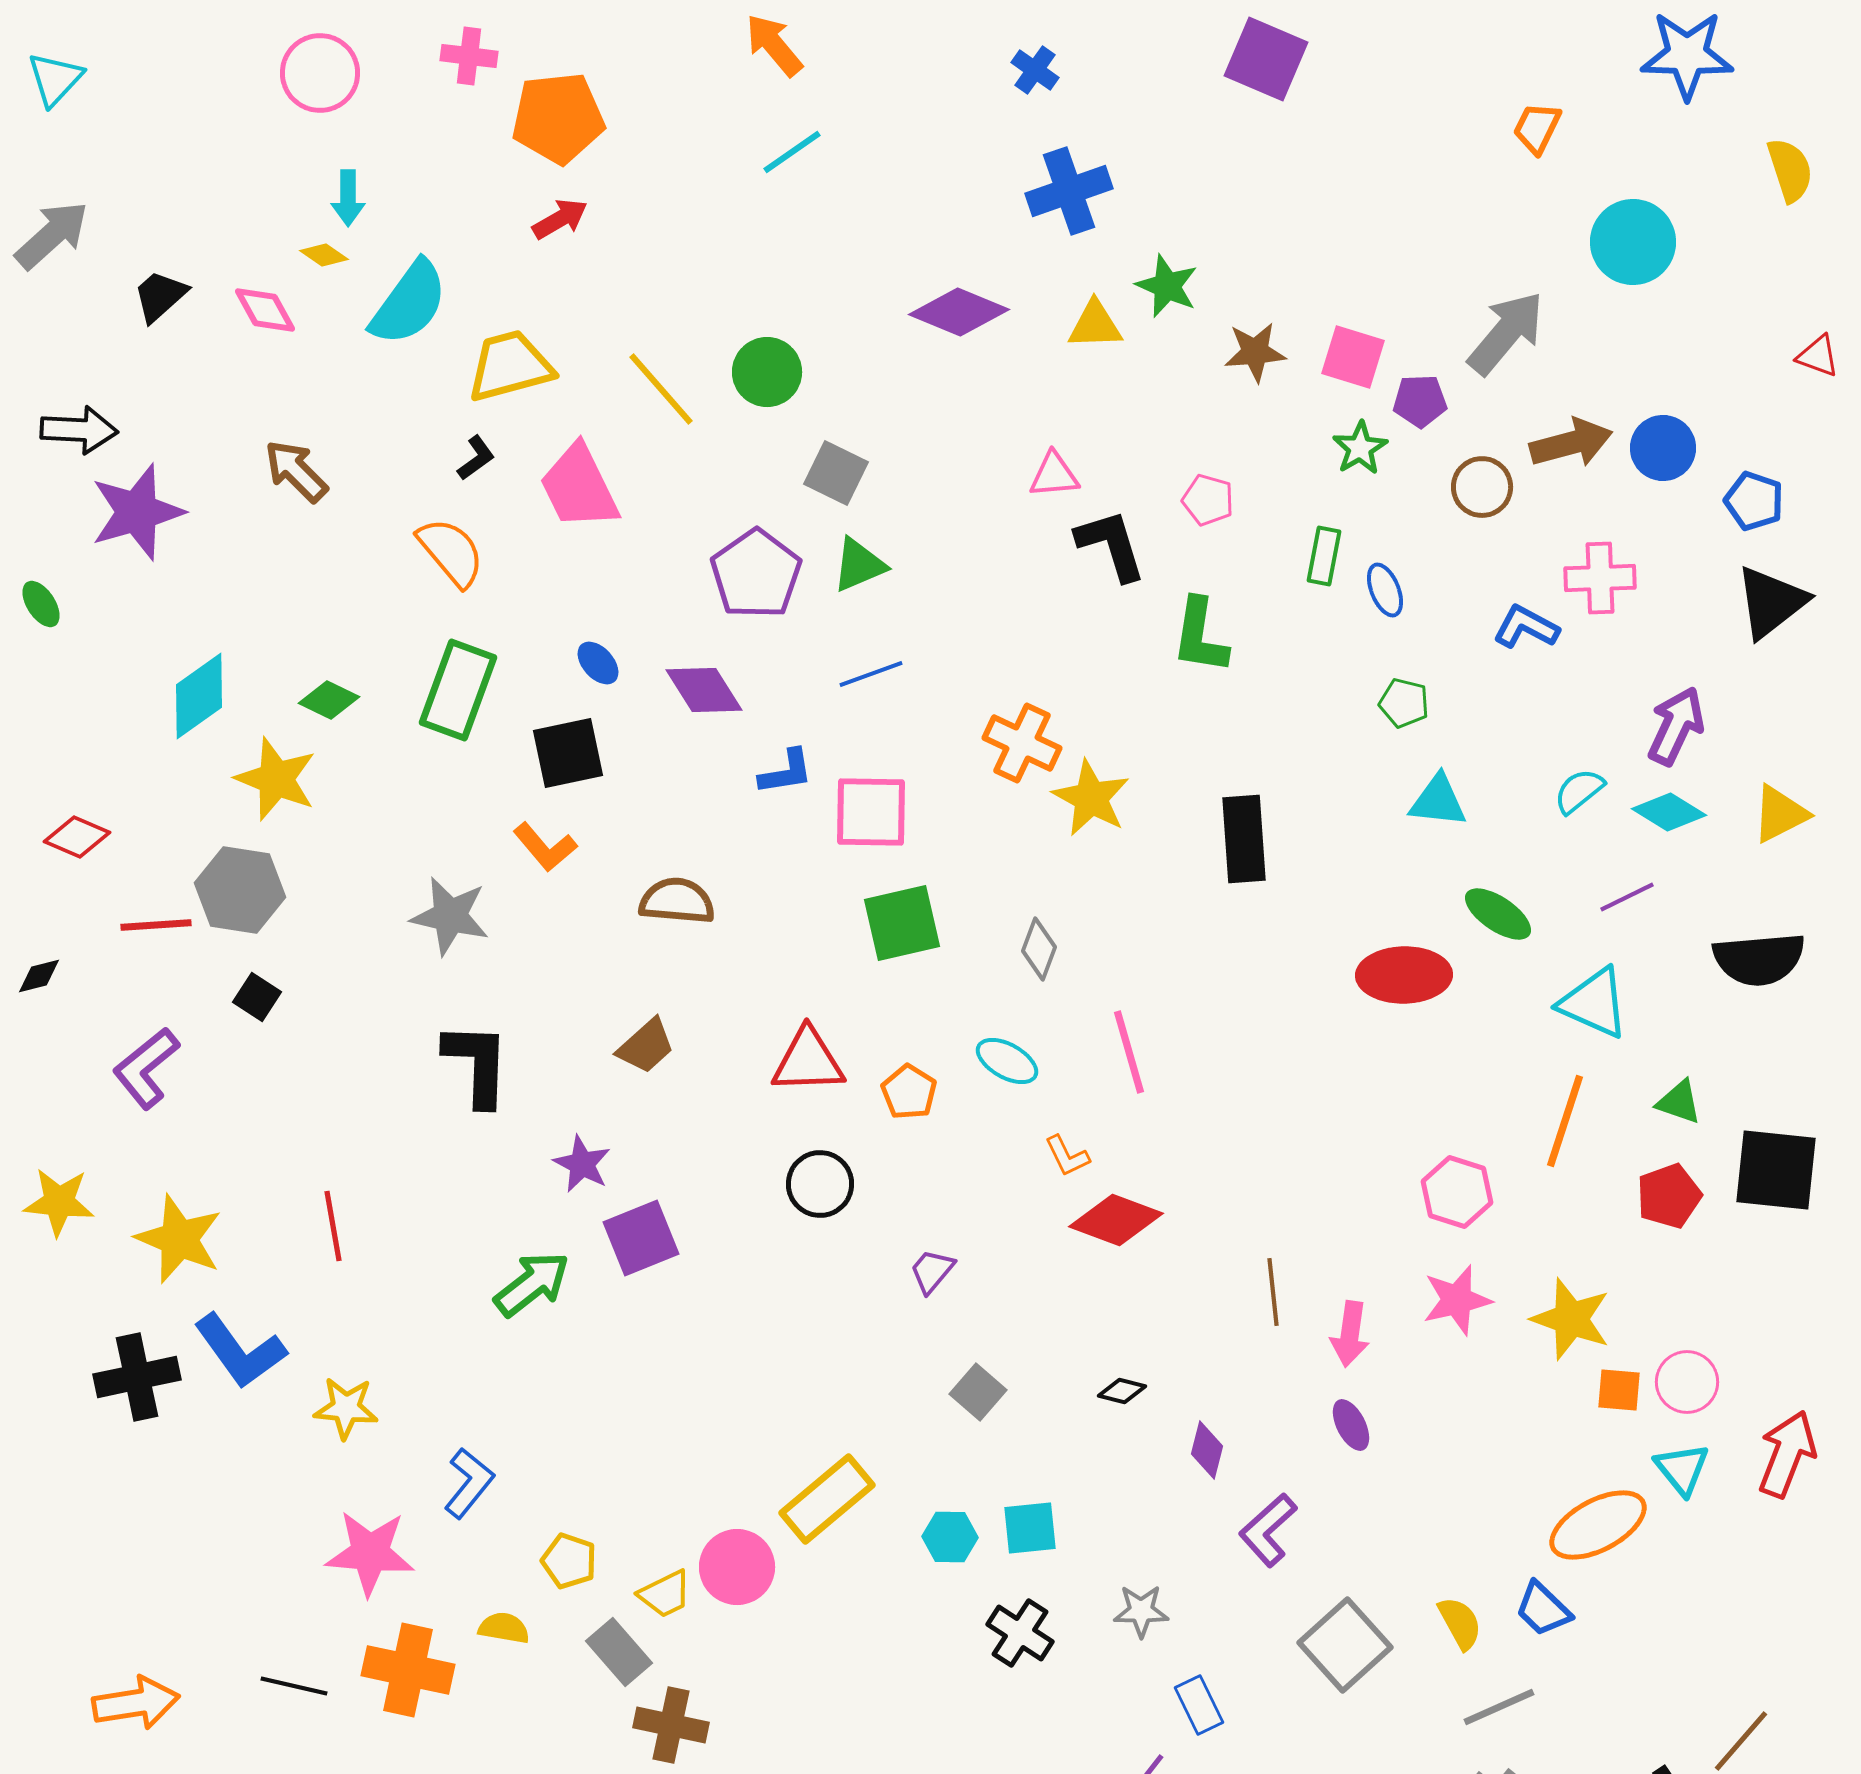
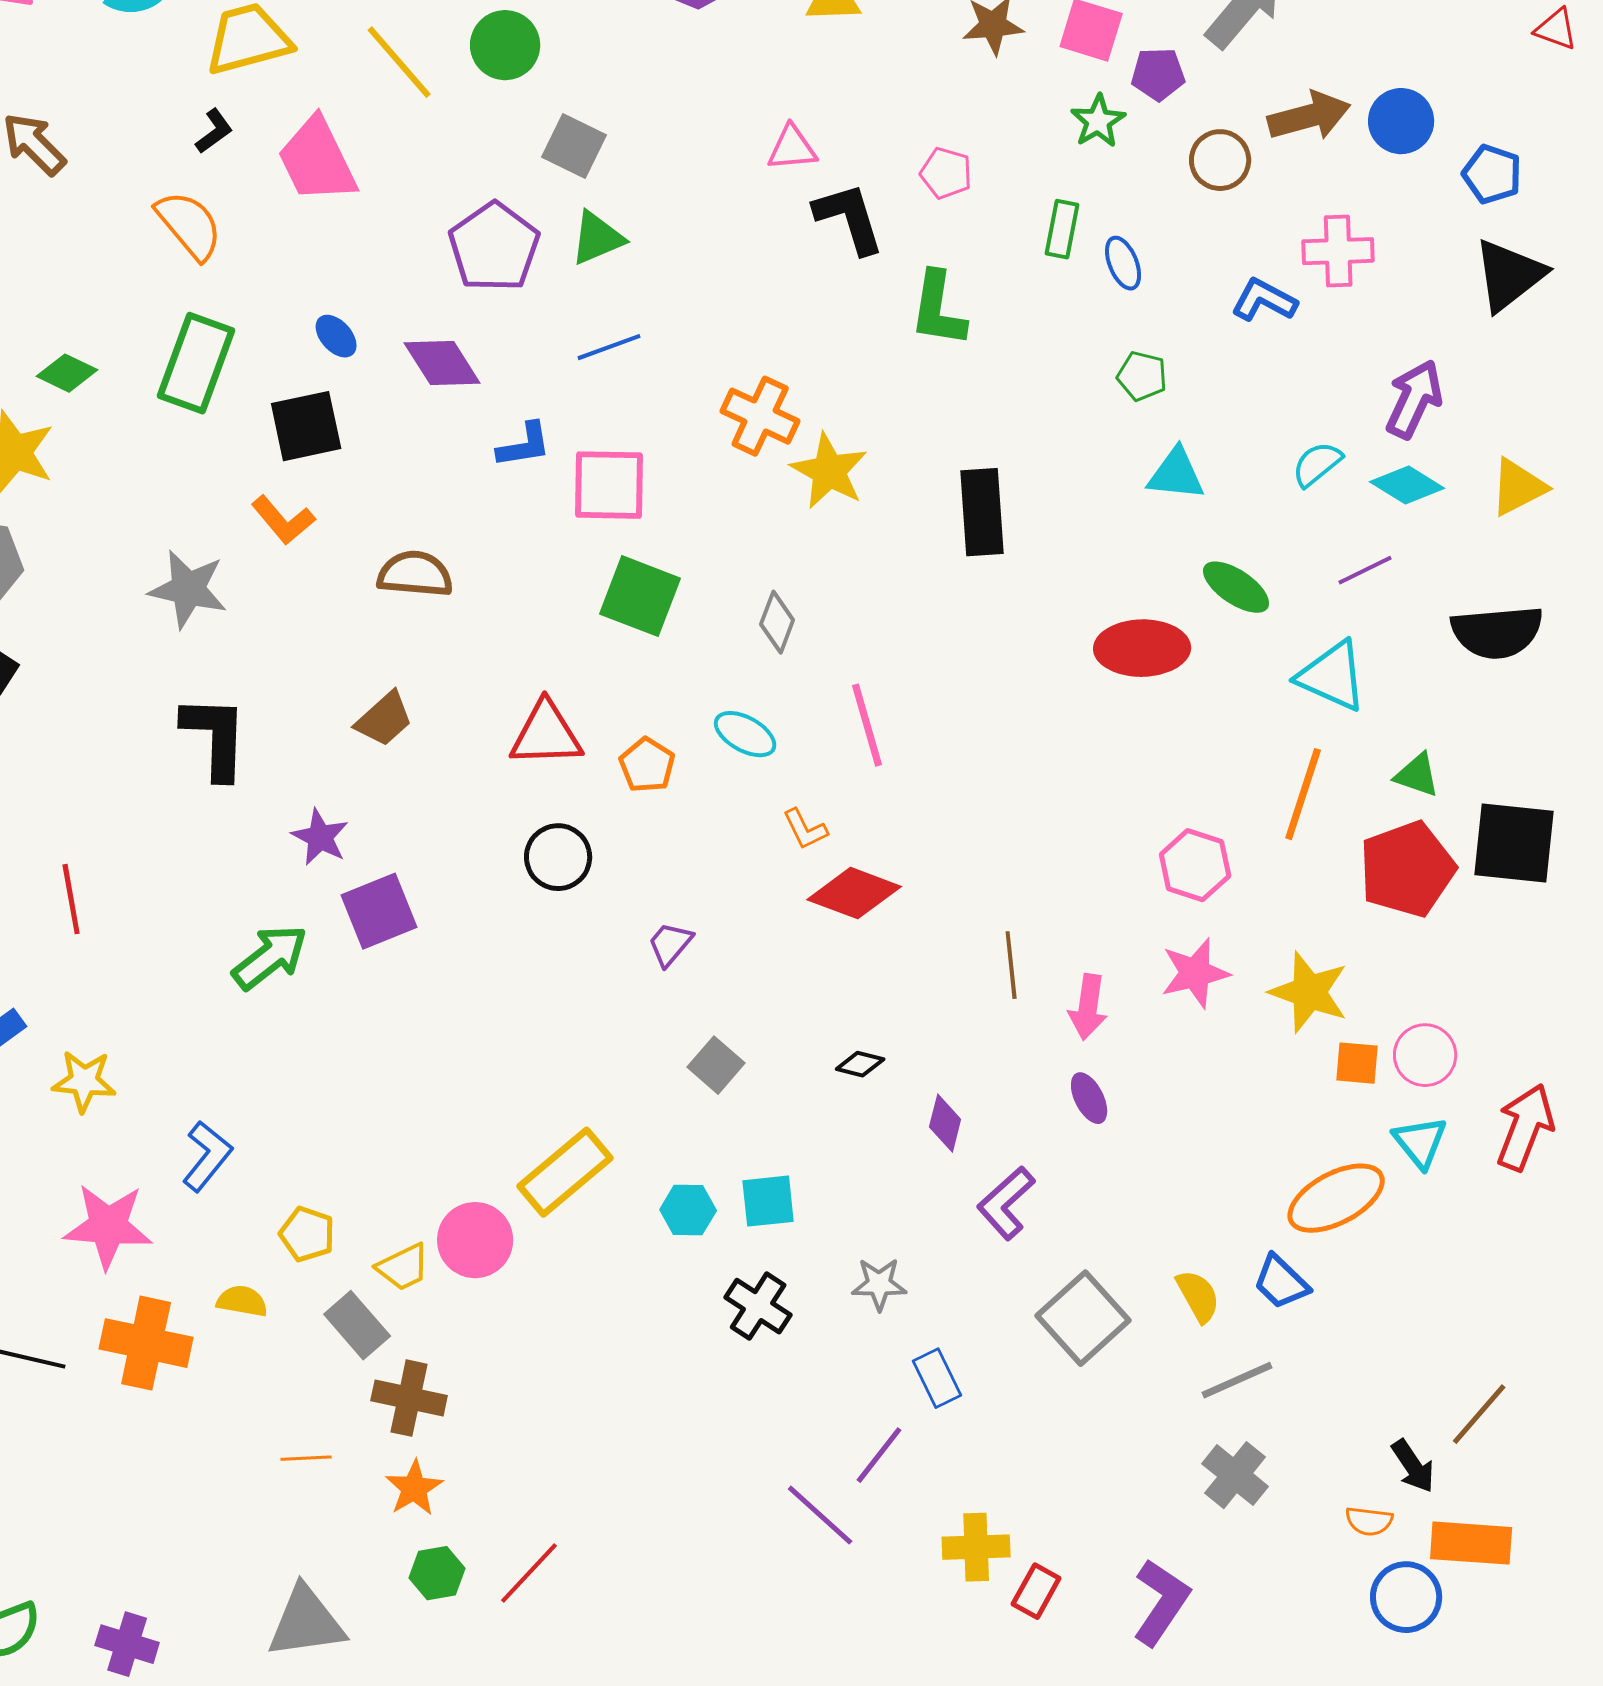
green square: (902, 923) -> (640, 596), turned 34
red pentagon: (1669, 1196) -> (1407, 869), size x1.5

